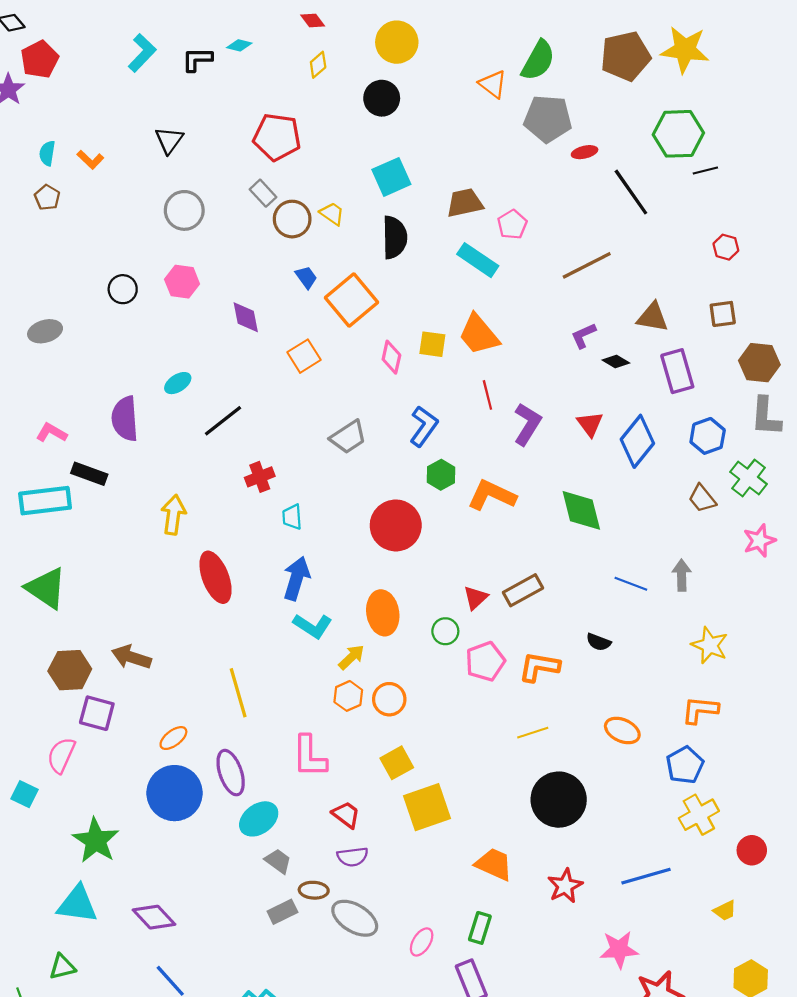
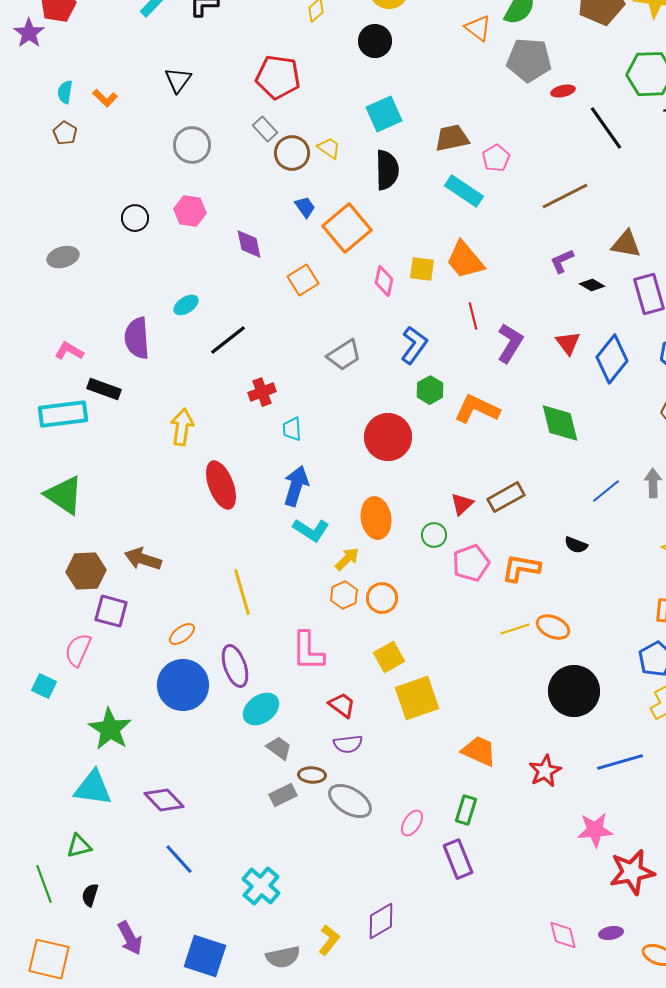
blue line: (631, 584) -> (606, 491), turned -60
orange ellipse: (622, 730) -> (553, 627), moved
black circle: (559, 800) -> (574, 691), moved

